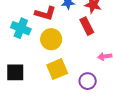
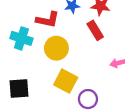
yellow square: (57, 69) -> (66, 81), turned -35
purple circle: (88, 81) -> (88, 99), moved

